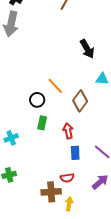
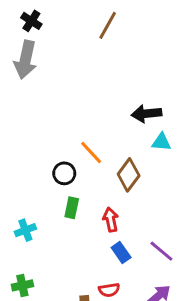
black arrow: (87, 49) -> (146, 114), moved, turned 114
blue rectangle: (75, 153) -> (121, 253), turned -32

